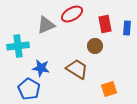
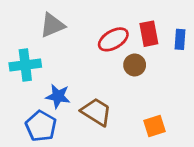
red ellipse: (72, 14) -> (113, 39), moved
gray triangle: (46, 25) -> (52, 25), moved
brown trapezoid: (77, 69) -> (96, 112), moved

